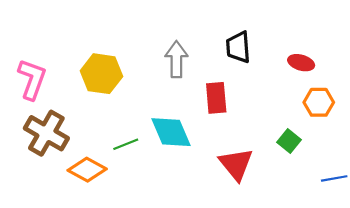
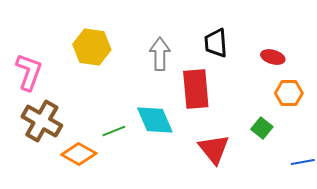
yellow hexagon: (101, 74) -> (92, 47), moved
red rectangle: (216, 98) -> (196, 89), size x1.4

